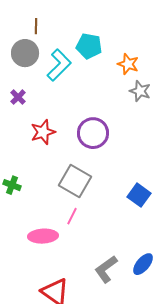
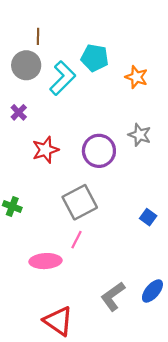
gray star: (140, 91) -> (140, 135), moved
gray square: (75, 181) -> (80, 202), turned 32
blue square: (139, 195) -> (148, 217), size x0.7

